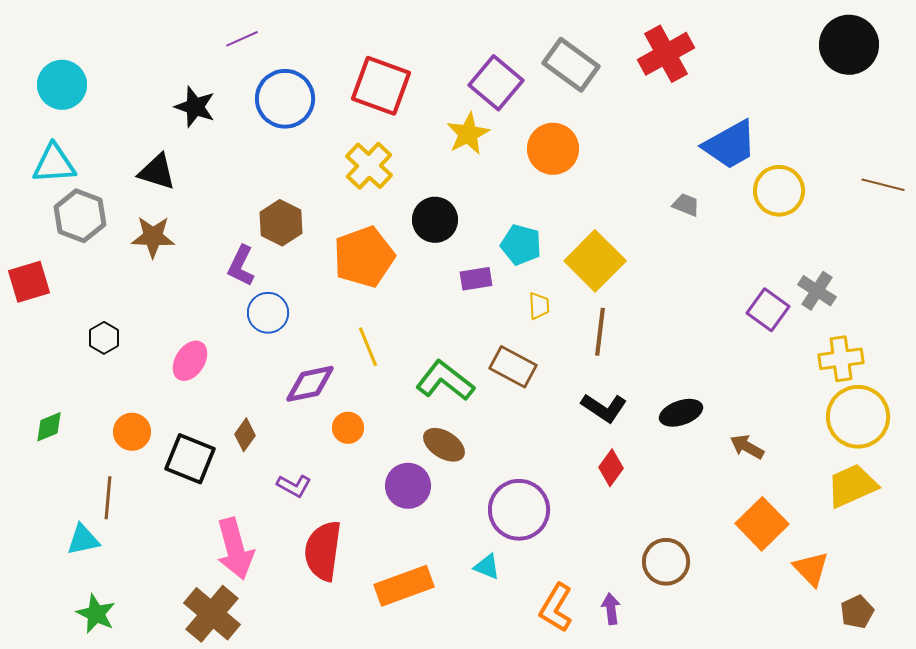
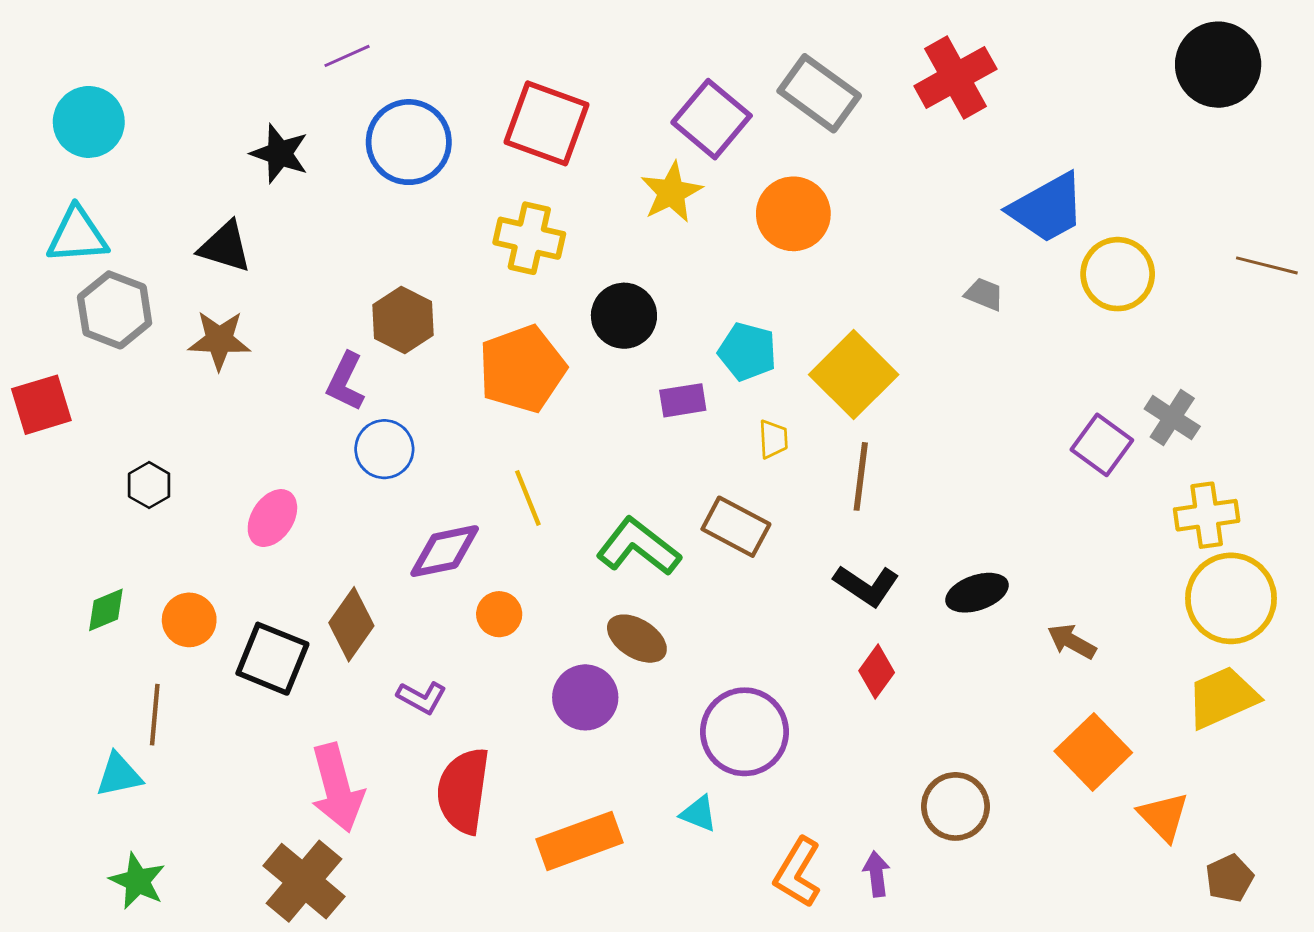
yellow cross: (369, 166) -> (529, 238), turned -30
green diamond: (49, 427) -> (106, 610), moved
brown diamond: (245, 435) -> (351, 624), size x1.5

